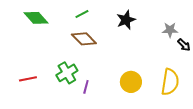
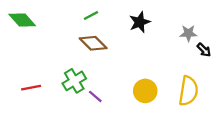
green diamond: (36, 18) -> (22, 20), moved
purple line: (86, 87) -> (95, 96), turned -64

